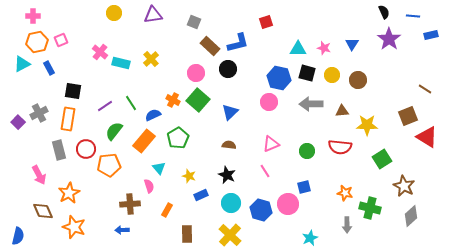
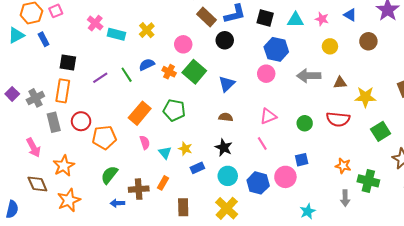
blue triangle: (352, 44) -> (350, 15), turned -32
pink circle: (196, 73) -> (183, 44), moved
black square: (307, 73) -> (265, 18), moved
brown circle: (358, 80) -> (368, 41), moved
gray cross: (39, 113) -> (35, 98), moved
blue semicircle: (153, 115) -> (147, 65), moved
green semicircle: (114, 131) -> (109, 175), moved
green pentagon: (178, 138) -> (174, 110), turned -30
cyan triangle: (159, 168) -> (165, 153), moved
pink semicircle: (149, 186) -> (145, 142), moved
brown cross: (130, 204) -> (139, 189), moved
orange star: (74, 227) -> (69, 200), turned 30

